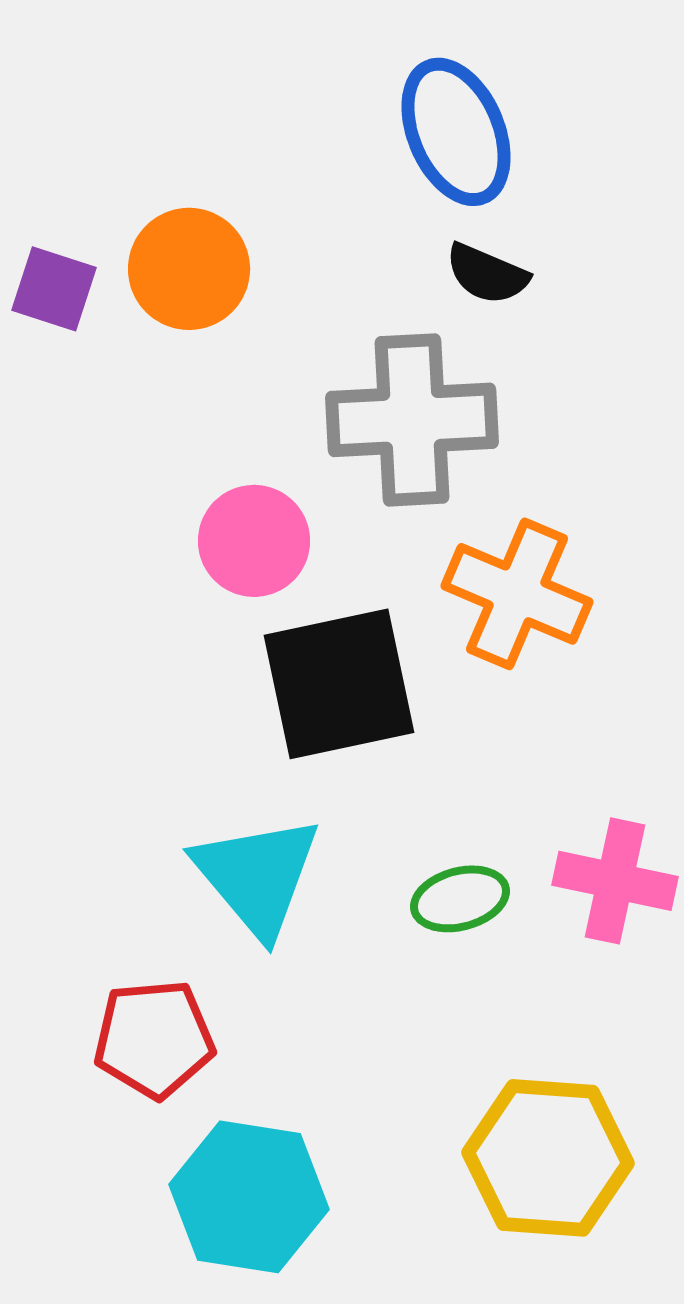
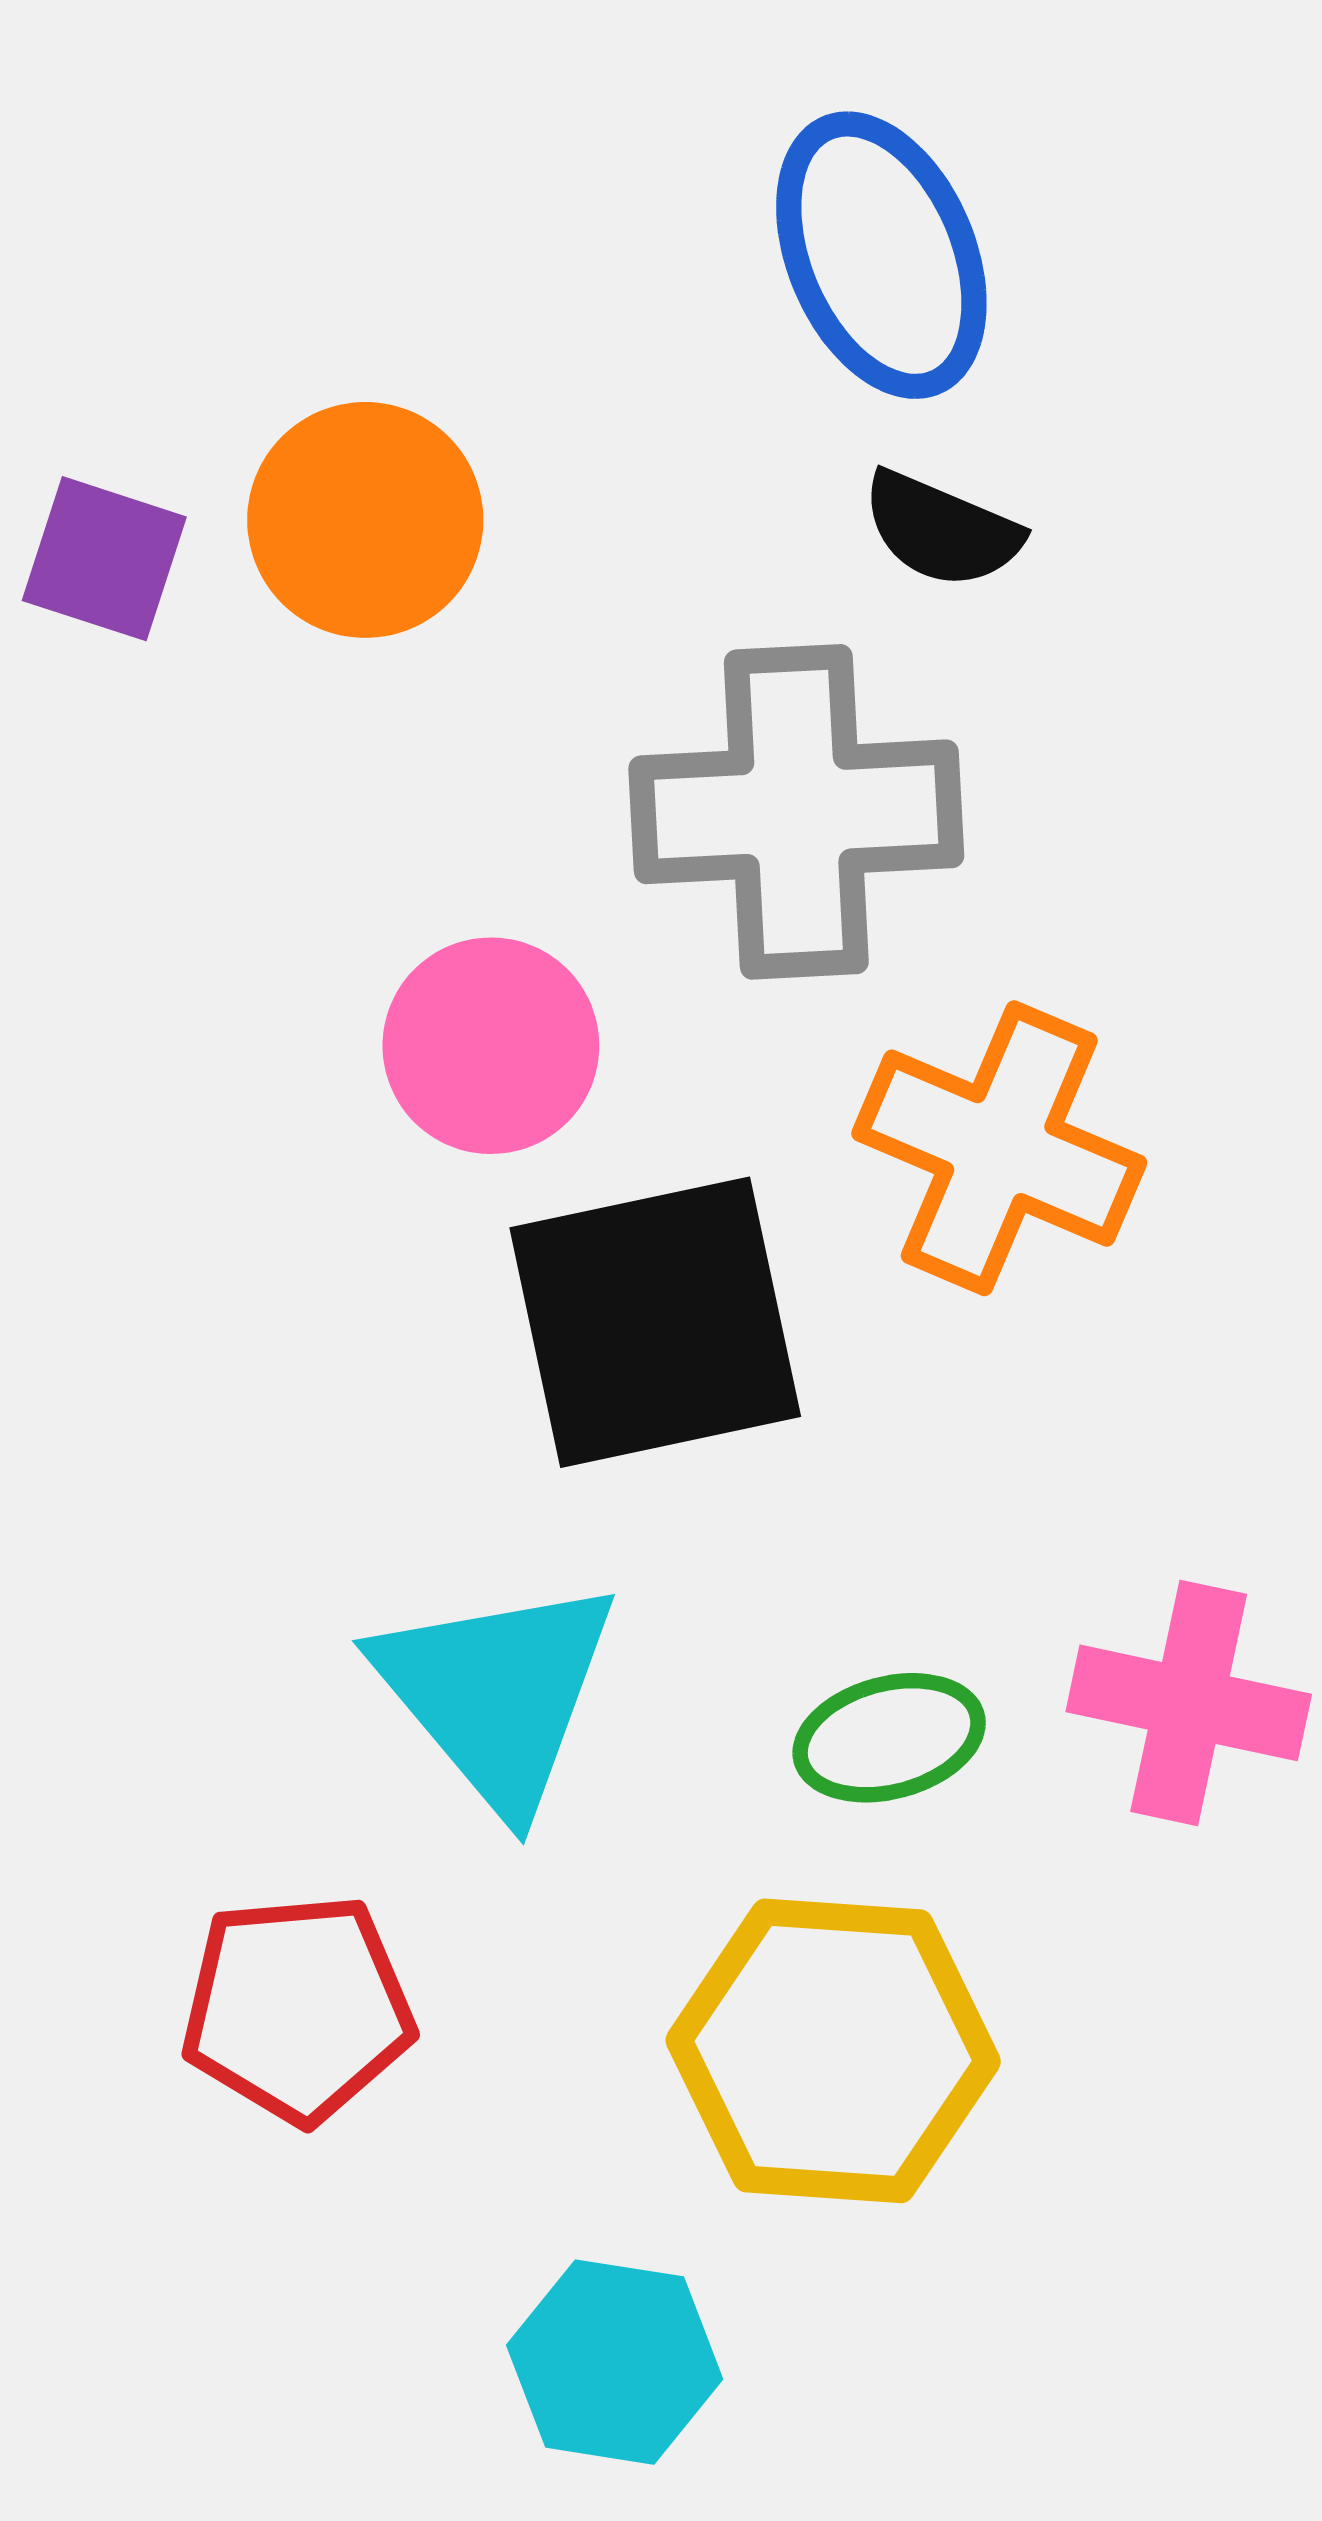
yellow hexagon: (548, 1158) -> (833, 2051), moved
cyan hexagon: (249, 1197) -> (615, 2362), moved, size x0.7

